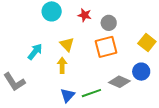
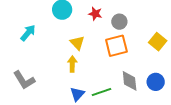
cyan arrow: (35, 52) -> (28, 33), moved
blue circle: (141, 72) -> (156, 82), moved
gray diamond: (119, 82) -> (130, 81), turned 60

